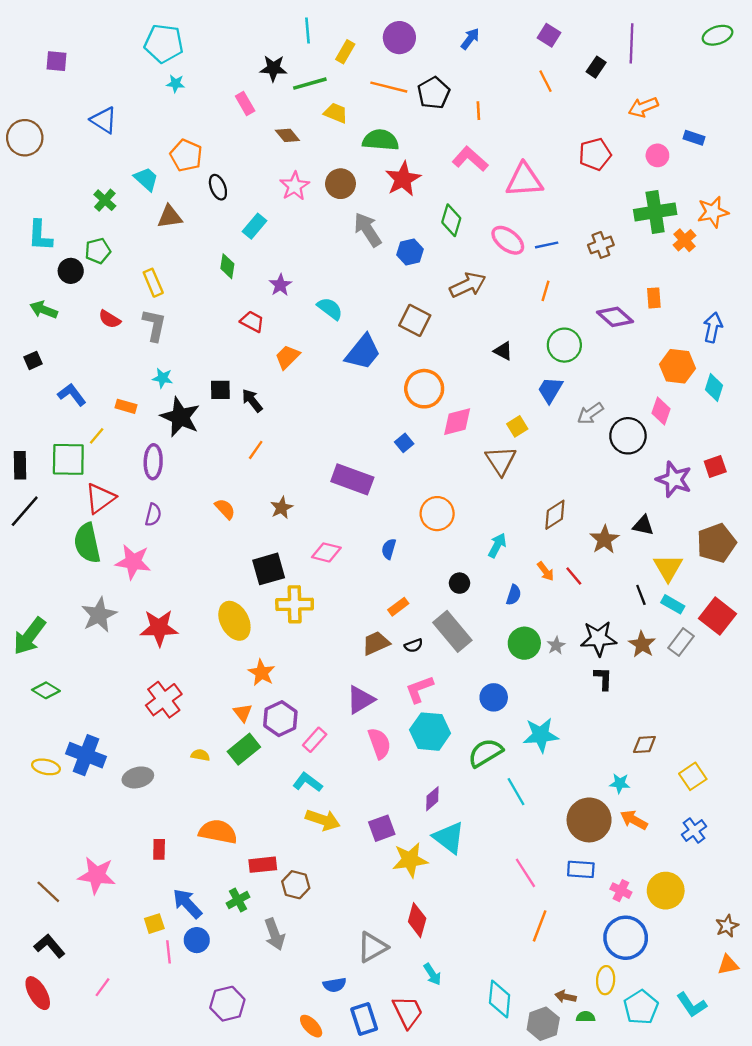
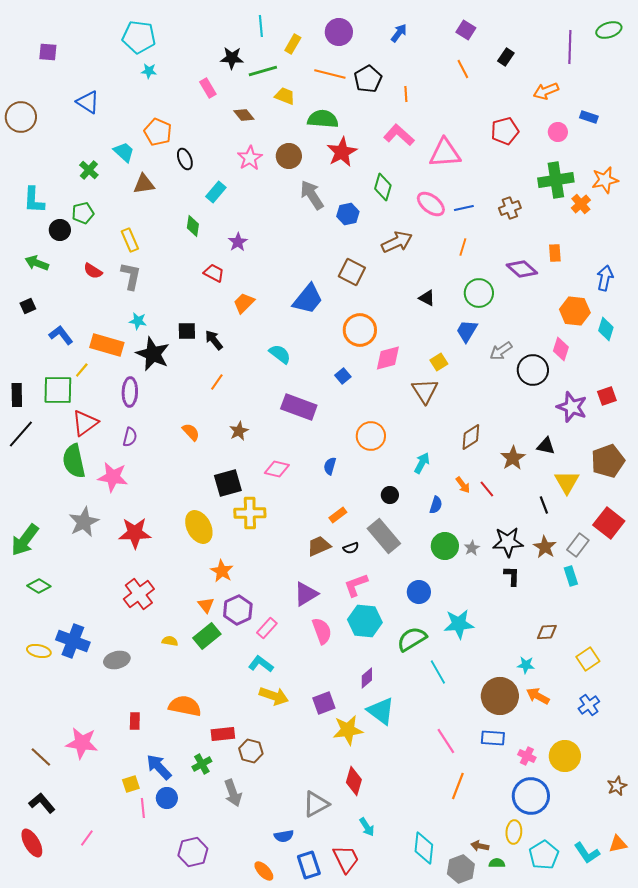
purple line: (632, 43) -> (570, 47), moved
cyan semicircle: (330, 309) -> (280, 354), moved
orange rectangle: (126, 406) -> (107, 345), size x1.8
cyan rectangle: (673, 604) -> (571, 576), moved, turned 42
orange triangle: (728, 965) -> (618, 844), moved

